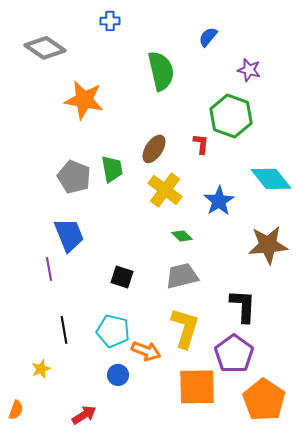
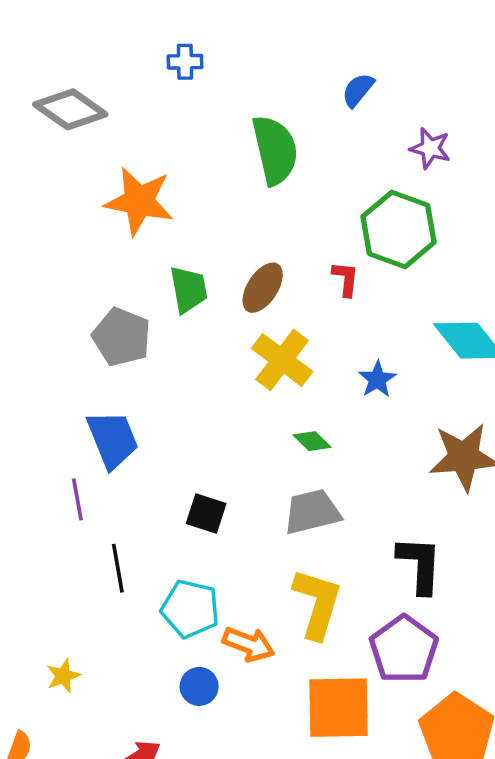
green trapezoid: (112, 169) -> (189, 289), moved
blue star: (219, 201) -> (377, 379), size x0.7
black line: (64, 330) -> (118, 568), moved

